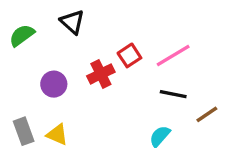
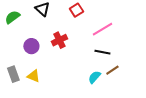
red square: (129, 55) -> (76, 10), moved
brown line: (207, 114) -> (112, 70), moved

